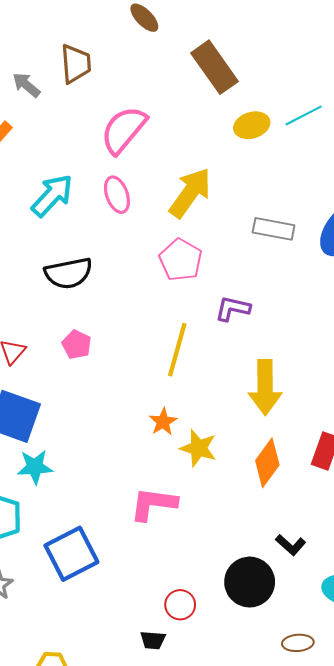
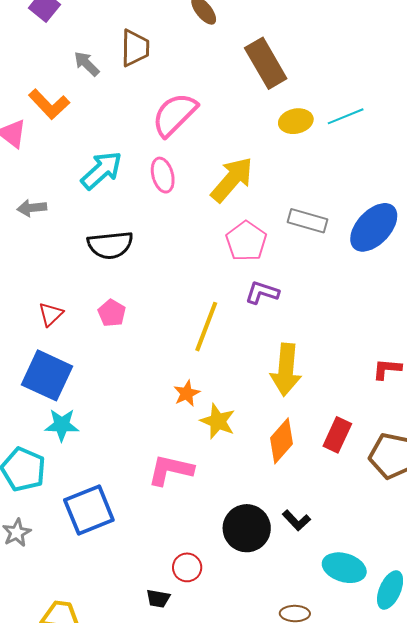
pink pentagon: (181, 260) -> (246, 241), moved
black circle: (250, 582) -> (247, 528), moved

